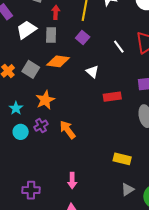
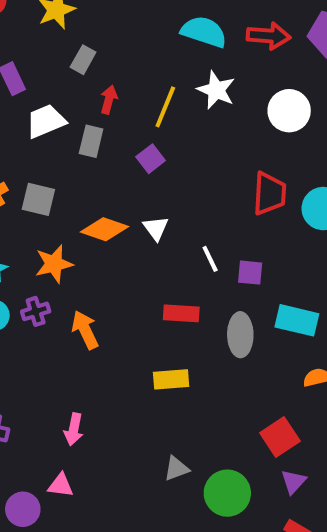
white line: (119, 47) -> (210, 259), moved
orange diamond: (58, 61) -> (104, 229), moved
gray square: (31, 69) -> (38, 199), turned -30
red rectangle: (112, 97) -> (181, 313), moved
yellow rectangle: (122, 159) -> (171, 379), moved, turned -30

